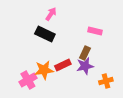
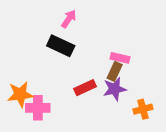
pink rectangle: (95, 31) -> (120, 58), moved
orange star: (44, 70) -> (20, 94), moved
pink cross: (28, 80) -> (38, 108), turned 30

